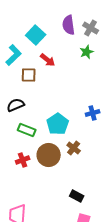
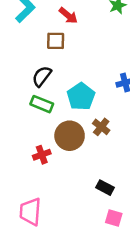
brown square: (29, 75) -> (56, 41), moved
black semicircle: (16, 105) -> (42, 76), moved, turned -30
red cross: (23, 160) -> (42, 155), moved

